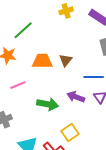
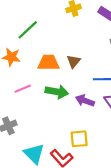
green arrow: (48, 104) -> (57, 92), moved
yellow square: (70, 132) -> (79, 139), turned 30

